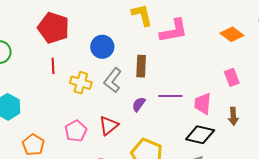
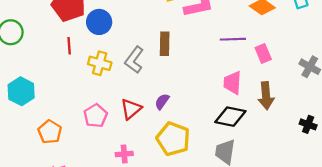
blue circle: (102, 47) -> (99, 22), moved
purple line: (170, 96) -> (233, 39), moved
purple semicircle: (139, 104) -> (162, 102), moved
brown arrow: (233, 116) -> (266, 96), size x1.4

